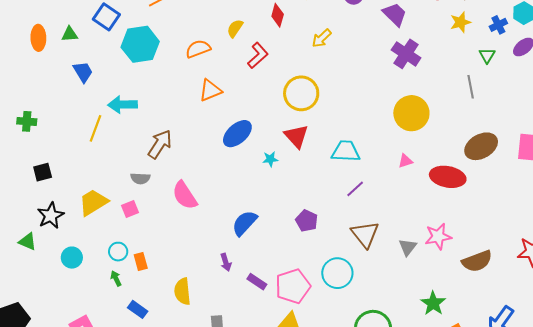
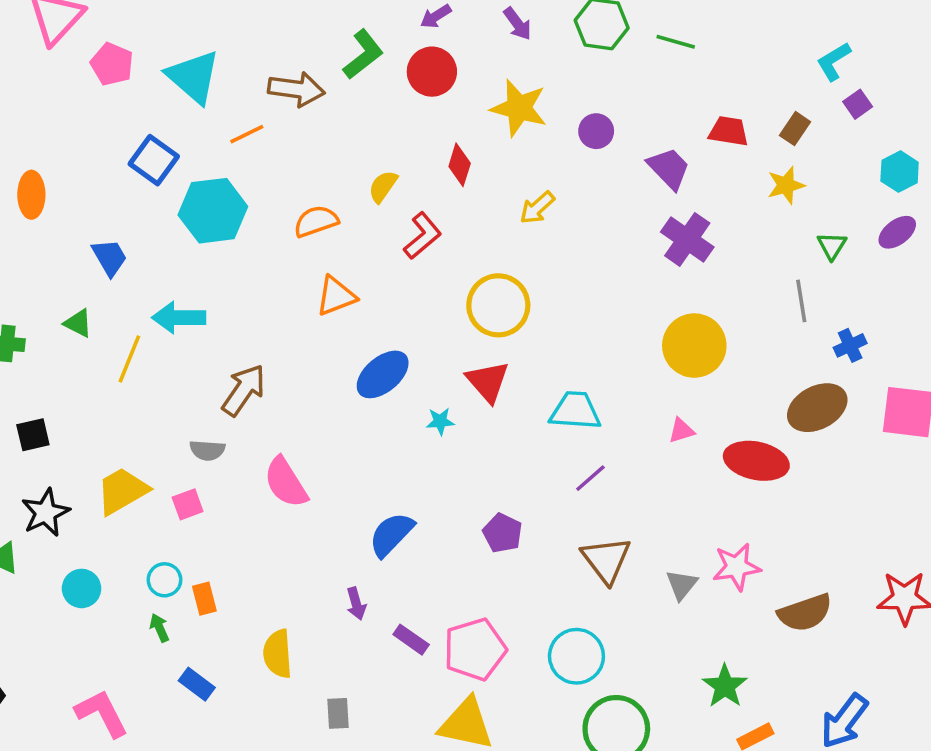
blue cross: (498, 25) -> (850, 345), moved
green triangle: (70, 34) -> (78, 323), moved, turned 30
cyan circle: (337, 273) -> (576, 656), moved

